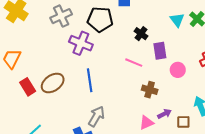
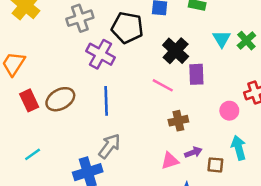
black cross: (141, 34) -> (176, 51), size x1.5
pink circle: (178, 70) -> (229, 111), moved
brown cross: (150, 90) -> (178, 121), turned -35

